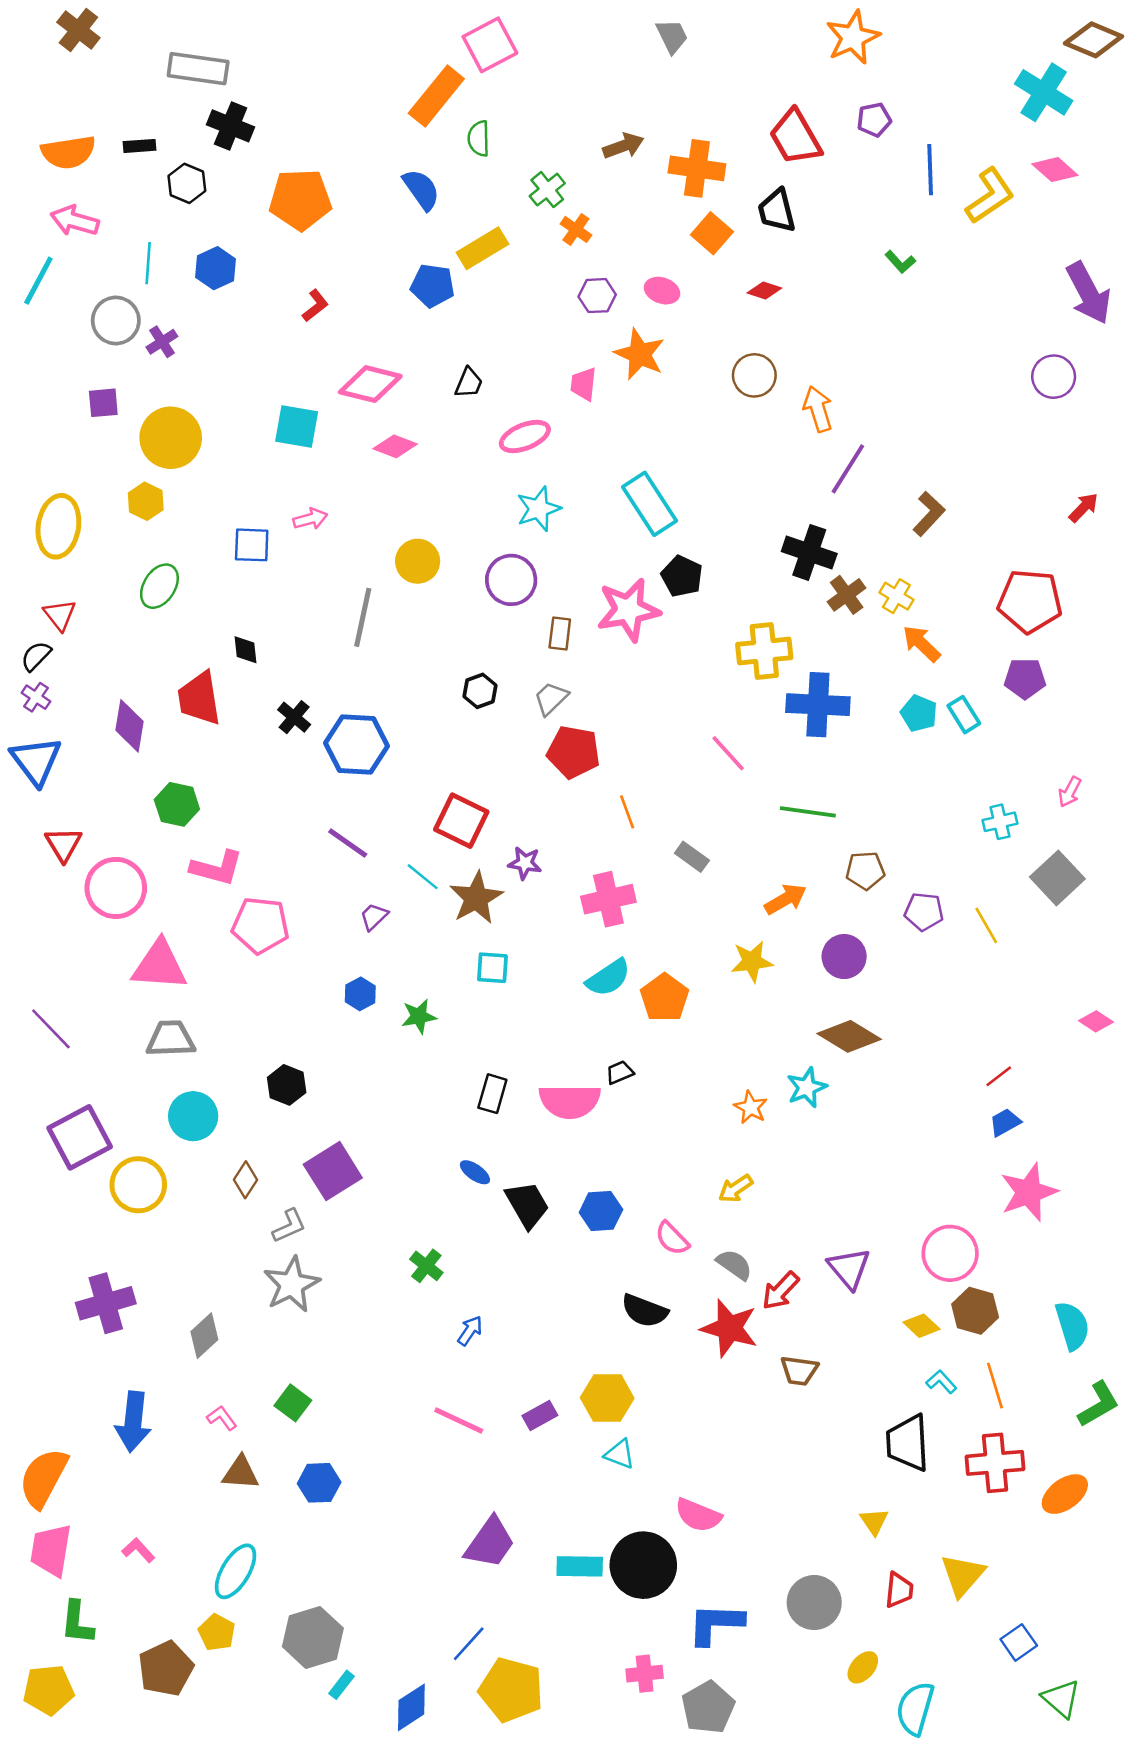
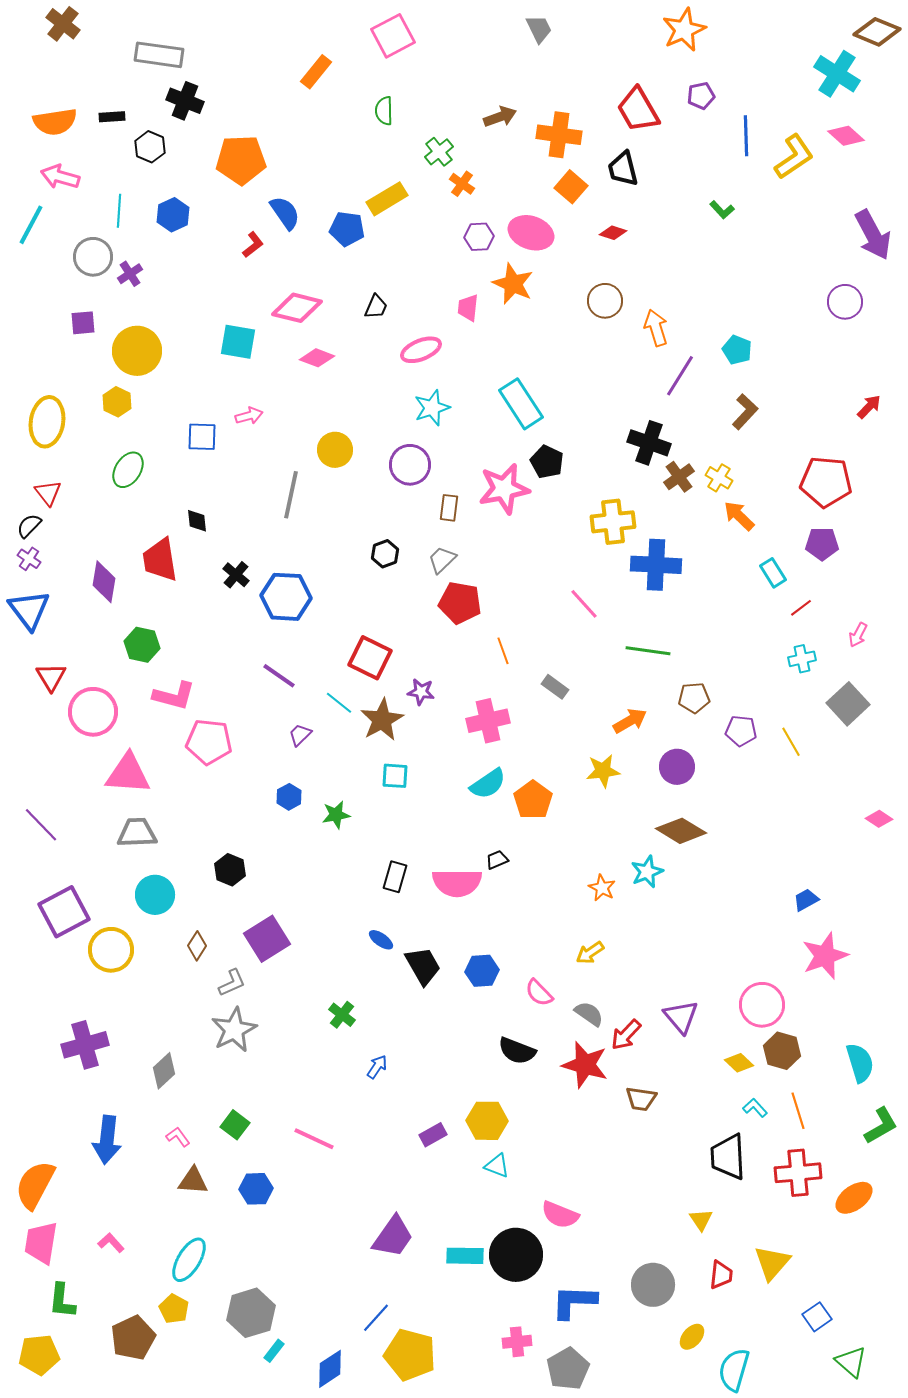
orange rectangle: (436, 96) -> (316, 72), moved, size x0.7
blue semicircle: (421, 190) -> (285, 213), moved
pink ellipse: (662, 291) -> (531, 233), size x1.6
cyan pentagon: (919, 713) -> (737, 350), moved
red line: (999, 1076) -> (801, 608), moved
pink line: (459, 1420) -> (314, 1139), moved

